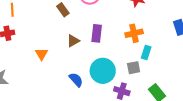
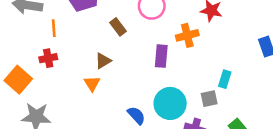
orange cross: (134, 33) -> (187, 35), moved
brown triangle: (73, 41) -> (103, 61), moved

